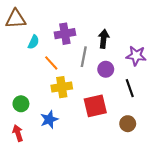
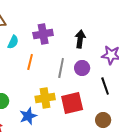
gray line: (84, 57) -> (61, 68), moved
orange line: (51, 63) -> (30, 62), turned 56
yellow cross: (62, 87) -> (45, 98), moved

